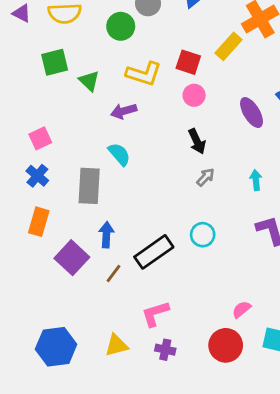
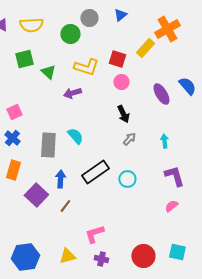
cyan semicircle: (119, 154) -> (75, 136), moved
black rectangle: (154, 252) -> (95, 172), moved
pink semicircle: (241, 309) -> (171, 206), moved

